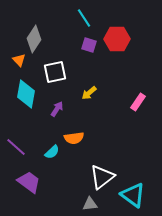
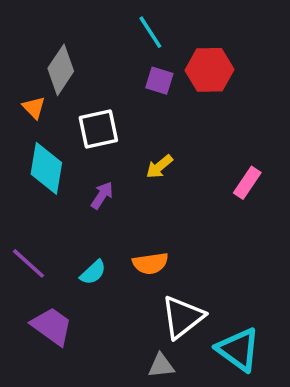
orange semicircle: (74, 138) -> (150, 263), moved

